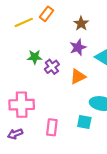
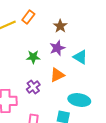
green star: (35, 57) -> (33, 57), moved
purple cross: (52, 67) -> (33, 87), moved

